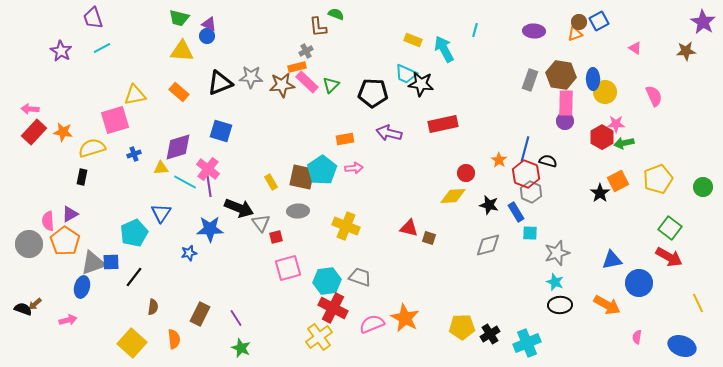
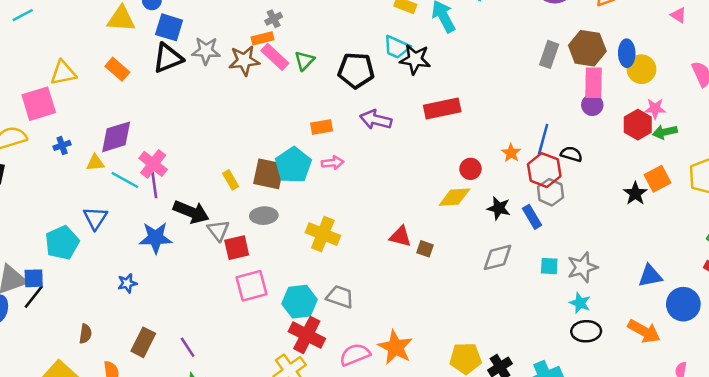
blue square: (221, 131) -> (169, 27), moved
cyan square: (530, 233) -> (549, 266), moved
red square: (276, 237) -> (237, 248), size x1.5
blue star: (189, 253) -> (127, 283), moved
black line: (134, 277) -> (34, 297), moved

